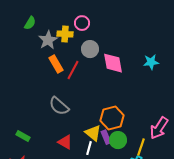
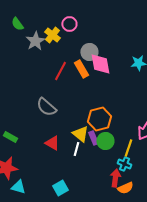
green semicircle: (30, 23) -> (17, 24), turned 112
yellow cross: (65, 34) -> (52, 35), turned 35
gray circle: (90, 49) -> (89, 52), moved
orange rectangle: (56, 64) -> (81, 69), moved

